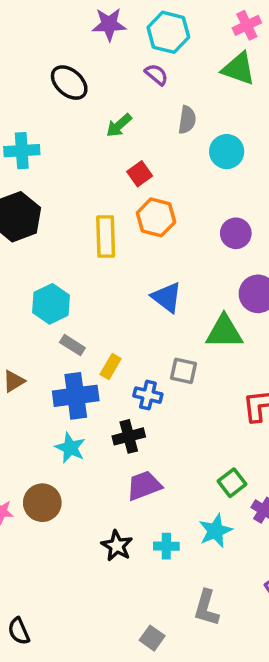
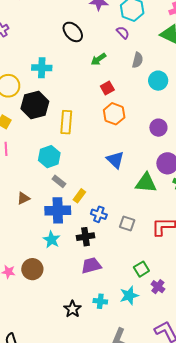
yellow rectangle: (106, 237) -> (66, 122), moved
gray square: (184, 371) -> (127, 223), moved
black star: (117, 546) -> (73, 309), moved

